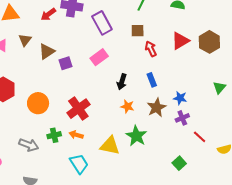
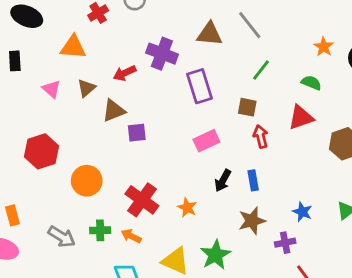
red arrow: (48, 14) -> (125, 73), moved
red triangle: (180, 41) -> (301, 117), moved
pink rectangle: (99, 57) -> (206, 141), moved
black arrow: (122, 82) -> (223, 181), moved
blue star: (180, 98) -> (302, 212), moved
orange star: (127, 106) -> (187, 208), moved
red cross: (78, 109) -> (142, 200), turned -30

